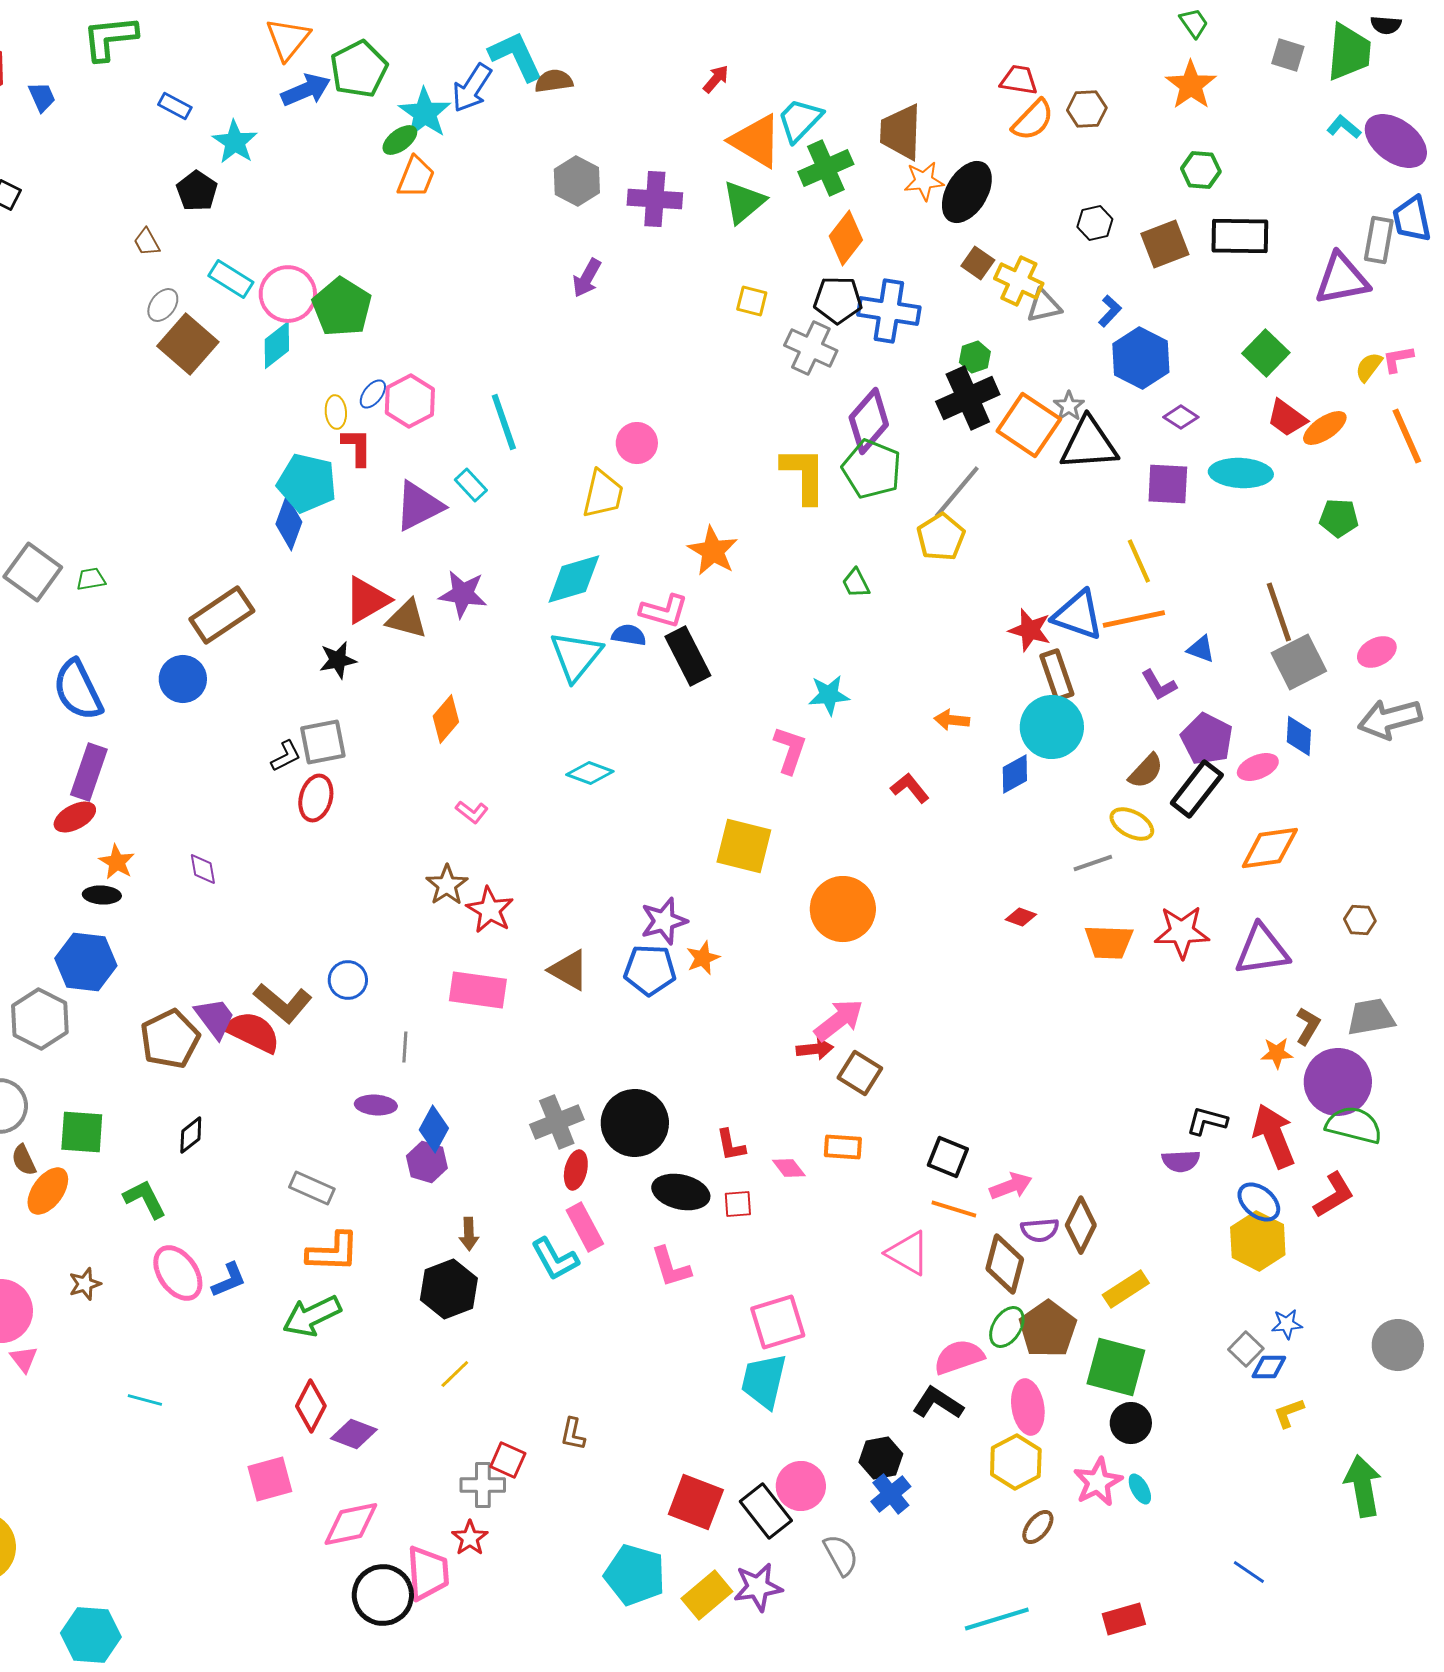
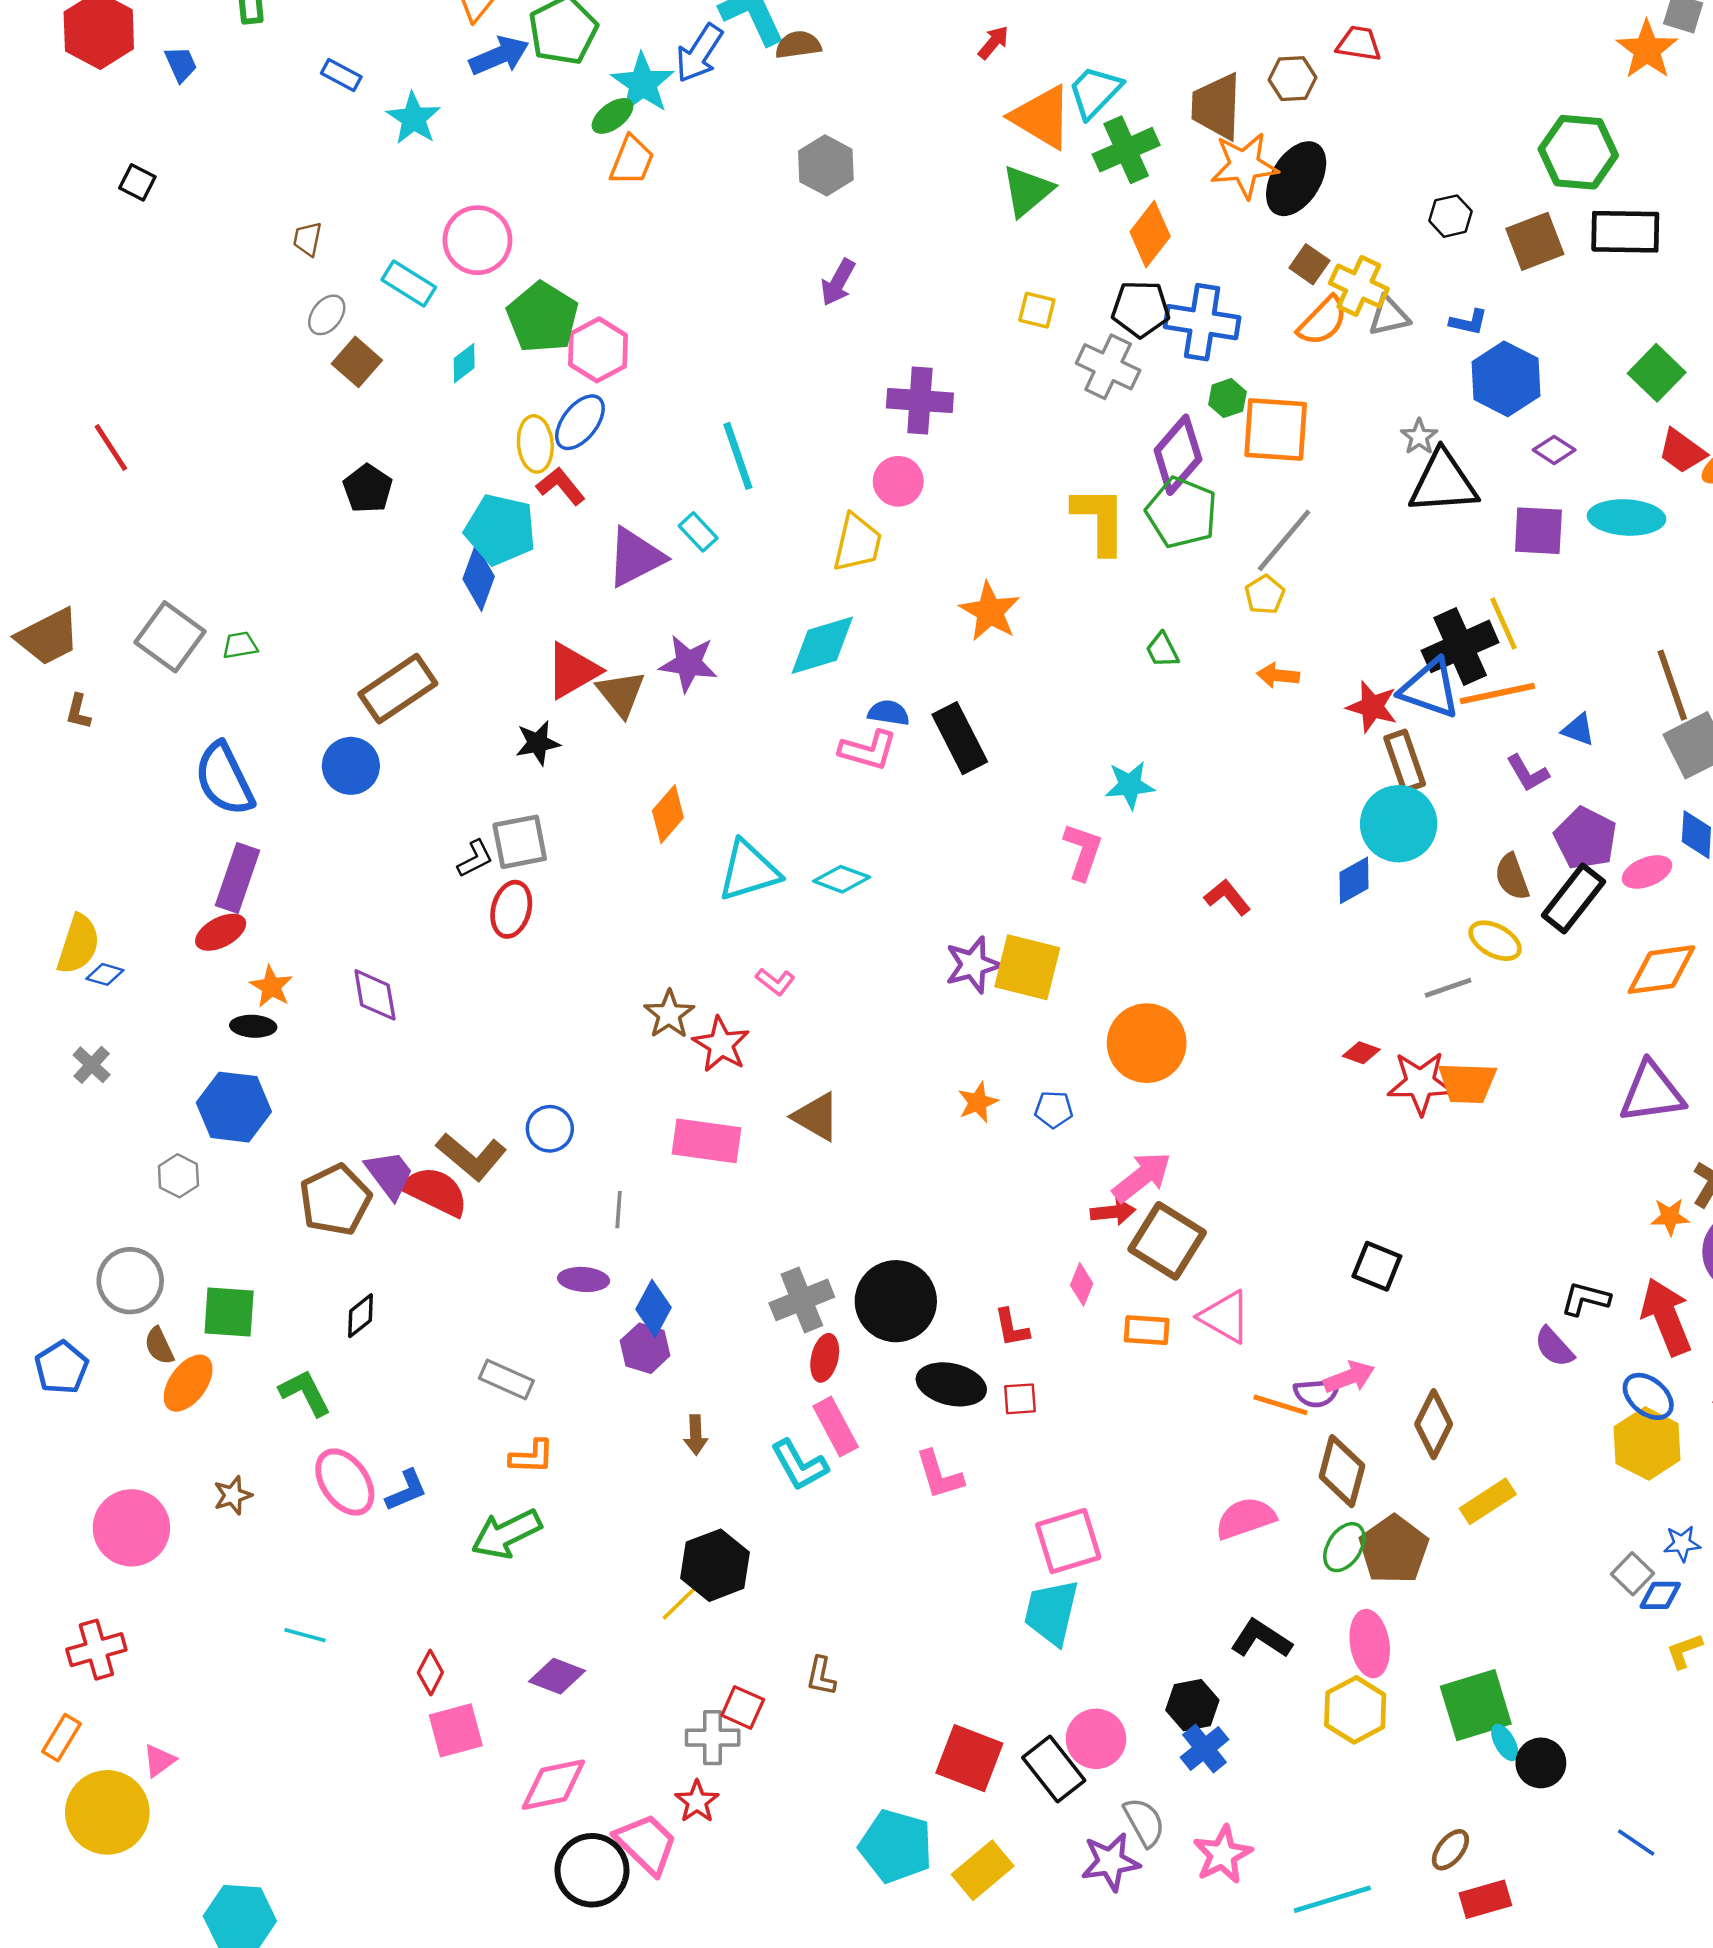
orange star: (1191, 85) -> (1647, 50), moved
brown hexagon: (1087, 109) -> (1293, 79), moved
orange semicircle: (1033, 120) -> (1323, 321), moved
green hexagon: (1201, 170) -> (1578, 152), size x1.6
orange star: (924, 181) -> (1244, 165), size x1.4
black pentagon: (197, 191) -> (368, 489), moved
purple cross: (655, 199) -> (920, 401), moved
brown trapezoid: (147, 242) -> (307, 239), turned 40
pink circle: (288, 294) -> (477, 240), moved
blue L-shape: (1110, 311) -> (1469, 322), turned 60
brown square: (188, 344) -> (357, 362), size x0.7
cyan diamond: (277, 345) -> (464, 363), size x0.7
green hexagon: (975, 357) -> (1227, 398), moved
blue ellipse: (373, 394) -> (580, 422), size x1.6
black cross: (968, 398) -> (1460, 646), moved
pink hexagon: (410, 401) -> (598, 350), moved
yellow ellipse: (336, 412) -> (535, 444), size x1.4
orange square: (1029, 425) -> (1276, 429), moved, turned -30
red L-shape: (357, 447) -> (561, 486), turned -39
yellow pentagon: (941, 537) -> (1265, 595), size x0.7
pink L-shape: (664, 611) -> (868, 750), moved
brown triangle: (407, 619) -> (621, 693), turned 36
cyan triangle: (576, 656) -> (749, 871), moved, turned 34
orange arrow: (952, 720) -> (1278, 675), moved
brown semicircle: (1146, 771) -> (1512, 877), turned 117
pink L-shape: (472, 812) -> (775, 982), moved
purple diamond: (203, 869) -> (375, 995), size x1.4
purple star: (664, 921) -> (973, 965), moved
red star: (1182, 932) -> (1420, 1083), moved
blue pentagon: (650, 970) -> (1054, 1109), moved, size x0.6
gray hexagon: (40, 1019) -> (178, 1176), size x0.6
brown square: (860, 1073) -> (1167, 1241), size x1.4
black square: (948, 1157) -> (1377, 1266), moved
purple semicircle: (1181, 1161) -> (1554, 1347), turned 51
pink diamond: (789, 1168) -> (1082, 1284), moved, turned 60
purple semicircle: (1040, 1230) -> (1317, 1393), moved
orange L-shape: (333, 1252) -> (532, 1457), size x0.7
pink triangle: (908, 1253) -> (1225, 1317), moved
black hexagon: (449, 1289) -> (715, 1565), moved
pink semicircle: (959, 1357) -> (1245, 1518), moved
pink triangle: (24, 1359) -> (159, 1761), moved, turned 32
green square: (1116, 1367) -> (1476, 1705), moved, turned -32
red diamond: (311, 1406) -> (430, 1673), moved, size x0.7
black circle: (1131, 1423) -> (1541, 1763), moved
pink star: (1098, 1482) -> (1223, 1855), moved
brown ellipse: (1038, 1527) -> (1450, 1850), moved
pink trapezoid: (428, 1573) -> (646, 1844), turned -42
purple star: (758, 1587) -> (1110, 1862), moved

